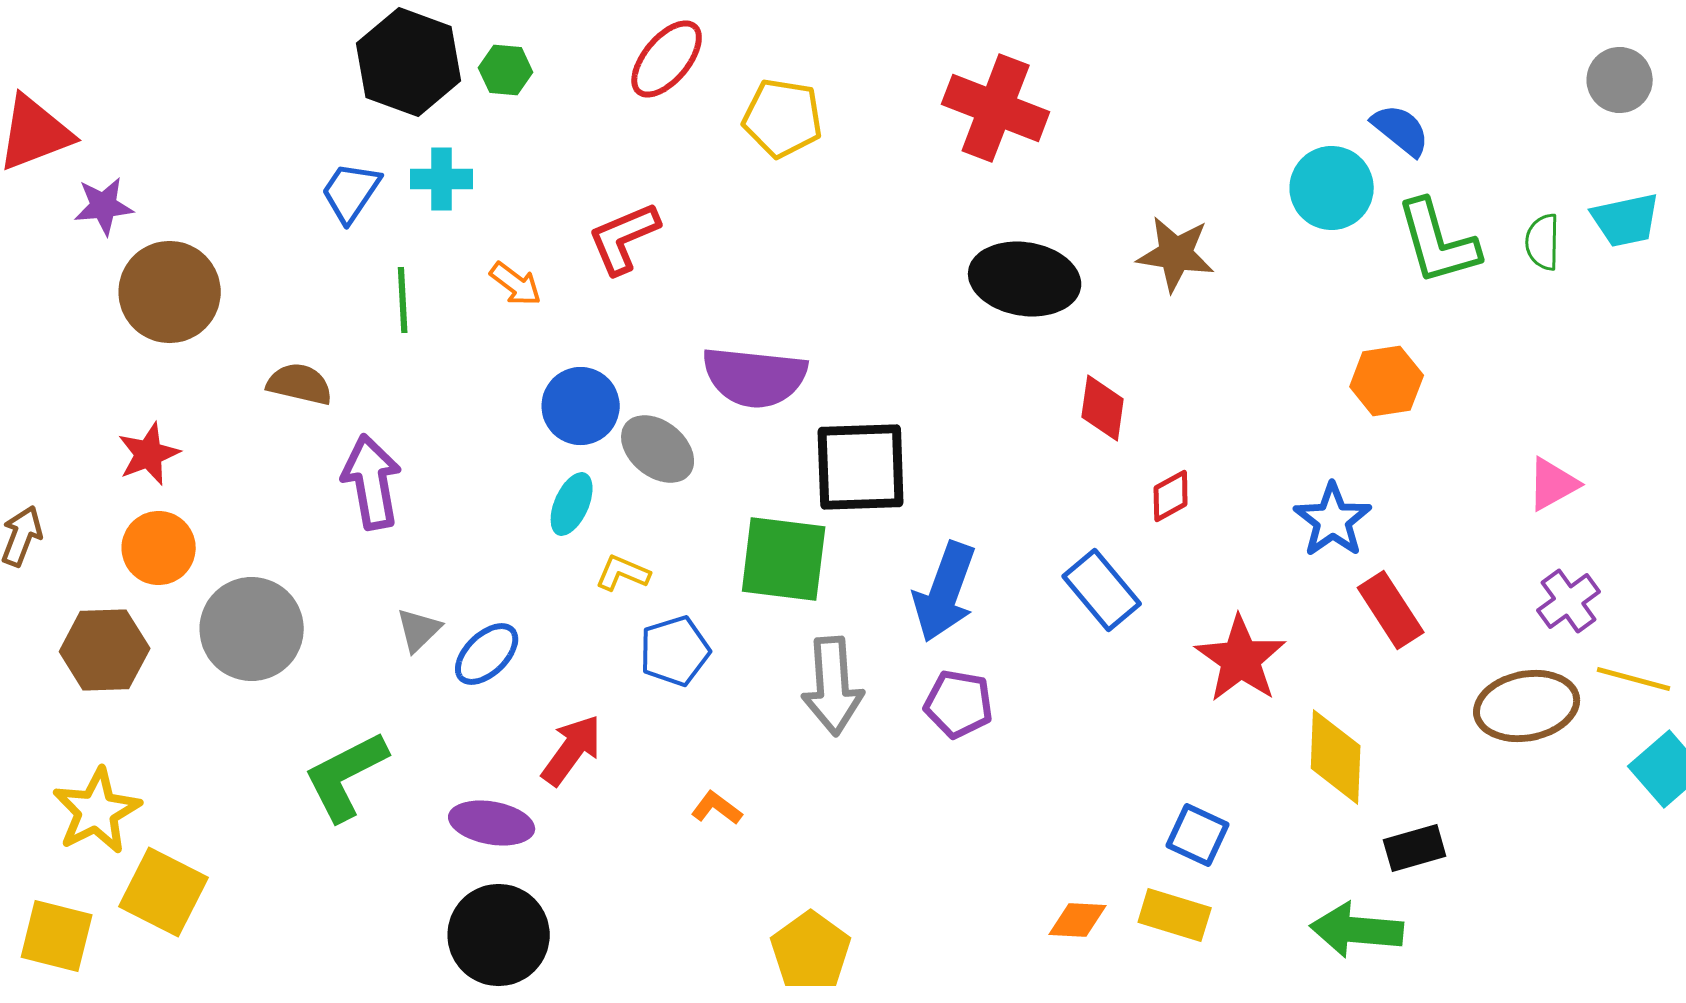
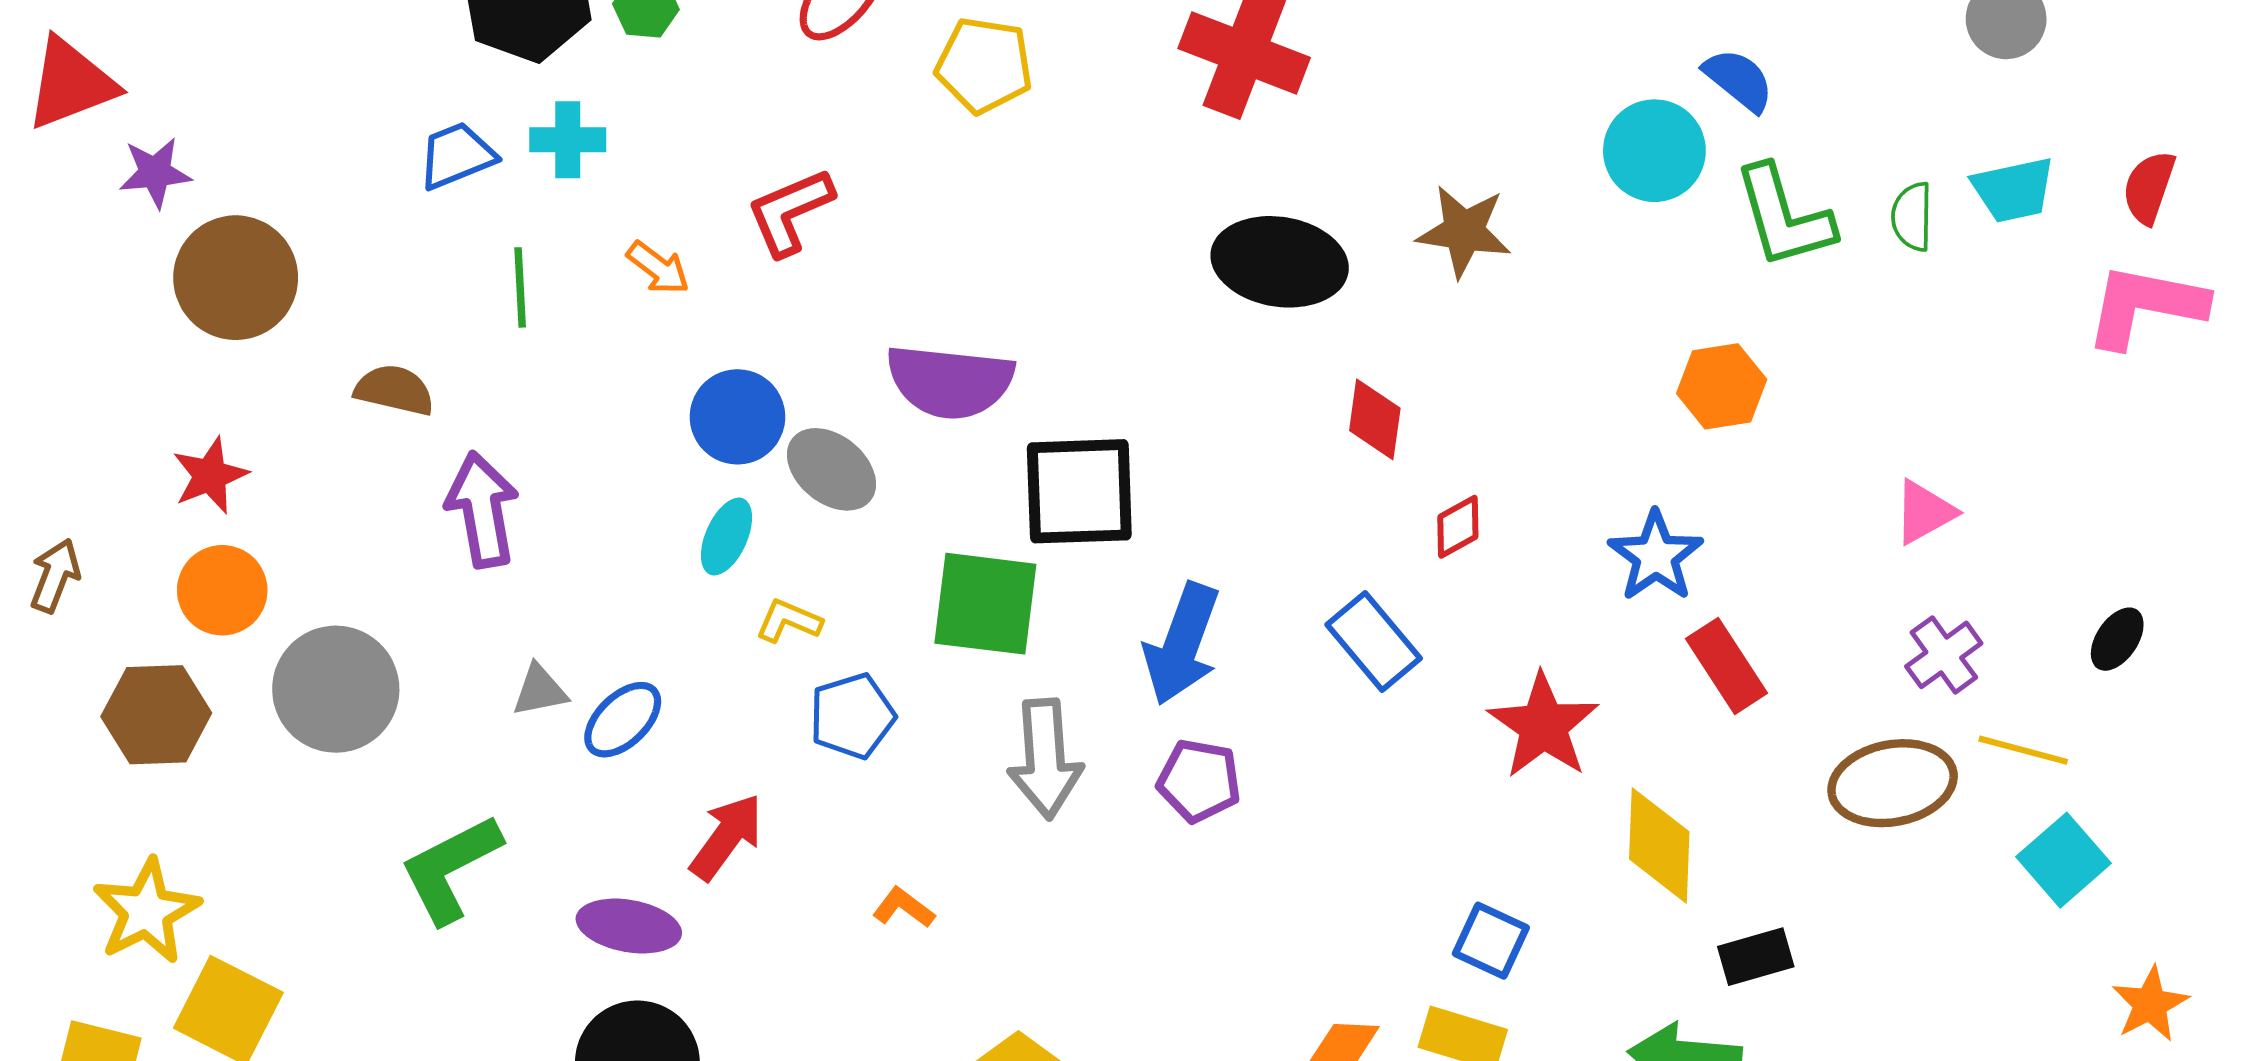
blue trapezoid: (351, 192) -> (457, 156), turned 34
gray triangle: (419, 630) -> (540, 690), turned 33

